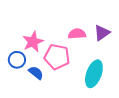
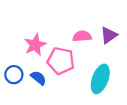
blue circle: (17, 60) -> (14, 75), moved

